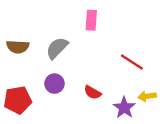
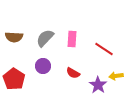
pink rectangle: (91, 20) -> (72, 39), moved
red pentagon: (18, 100) -> (14, 79), turned -30

